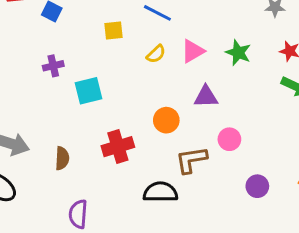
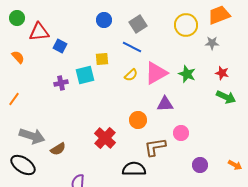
pink triangle: (193, 51) -> (156, 73), size x1.4
cyan square: (88, 91) -> (85, 75), moved
red cross: (118, 147) -> (105, 138), turned -30
brown semicircle: (62, 158) -> (58, 149), moved, turned 56

